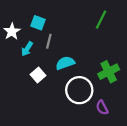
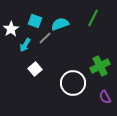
gray line: (49, 41) -> (45, 38), turned 32
cyan semicircle: (65, 63) -> (60, 24), moved
purple semicircle: (102, 108) -> (105, 97), moved

